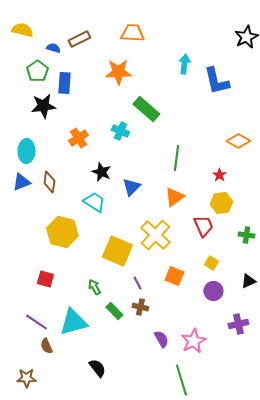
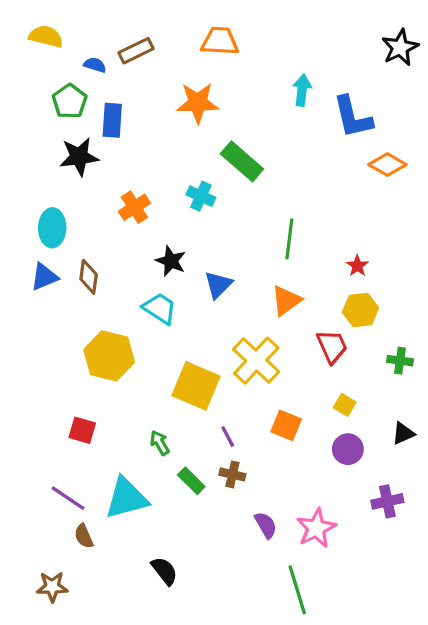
orange diamond: (238, 141) -> (387, 165), moved

